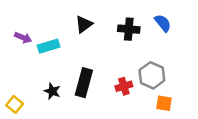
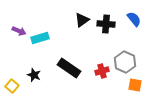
black triangle: (84, 24) -> (82, 20), moved
black rectangle: (84, 83) -> (69, 68), turned -70
black star: (52, 91) -> (34, 75), moved

